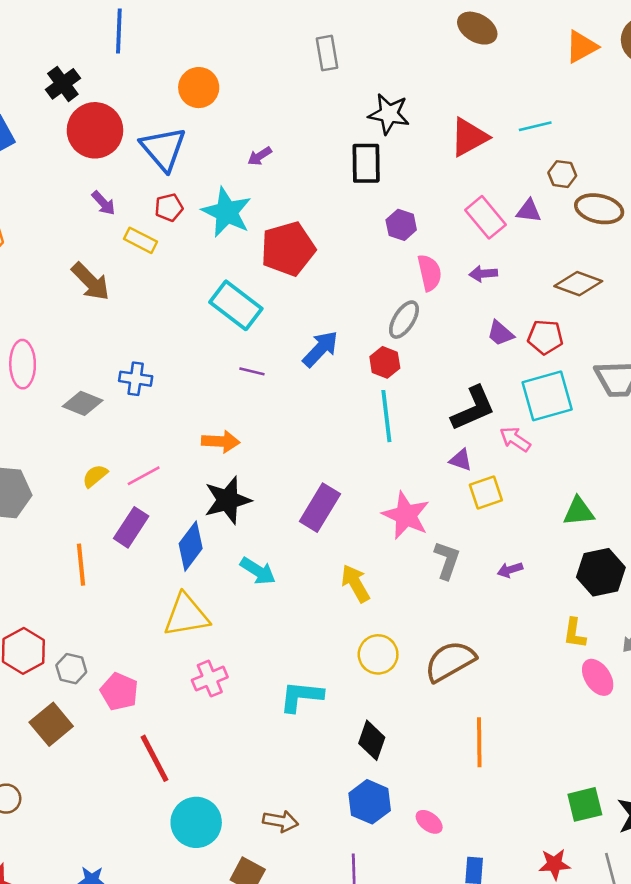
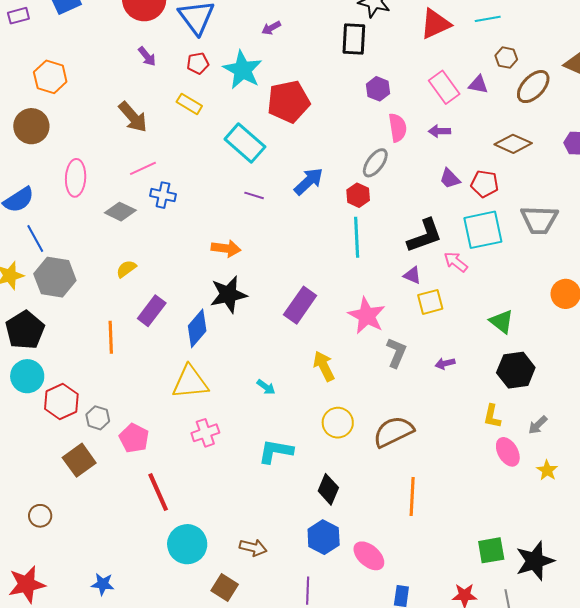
brown ellipse: (599, 209) -> (533, 87), turned -63
yellow rectangle: (140, 240) -> (189, 104), moved
pink line: (144, 476) -> (143, 168), moved
green triangle: (579, 511) -> (502, 322), turned 40
cyan arrow: (258, 571) -> (266, 387), moved, size x0.7
pink ellipse: (429, 822) -> (369, 556), size x1.5

